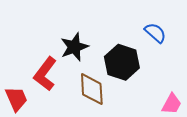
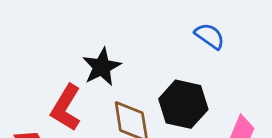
black hexagon: (122, 62) -> (183, 104), moved

